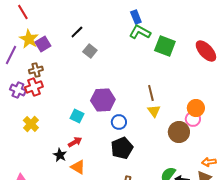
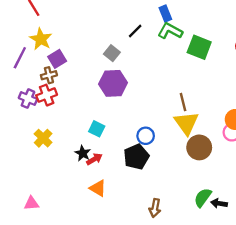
black line: (77, 32) -> (135, 31), moved
purple square: (43, 44) -> (57, 59), moved
purple hexagon: (103, 100) -> (113, 83), moved
yellow triangle: (154, 111) -> (186, 123), size x1.6
brown circle: (179, 132) -> (199, 147), moved
black pentagon: (122, 148) -> (136, 157), moved
black star: (60, 155) -> (83, 153), moved

